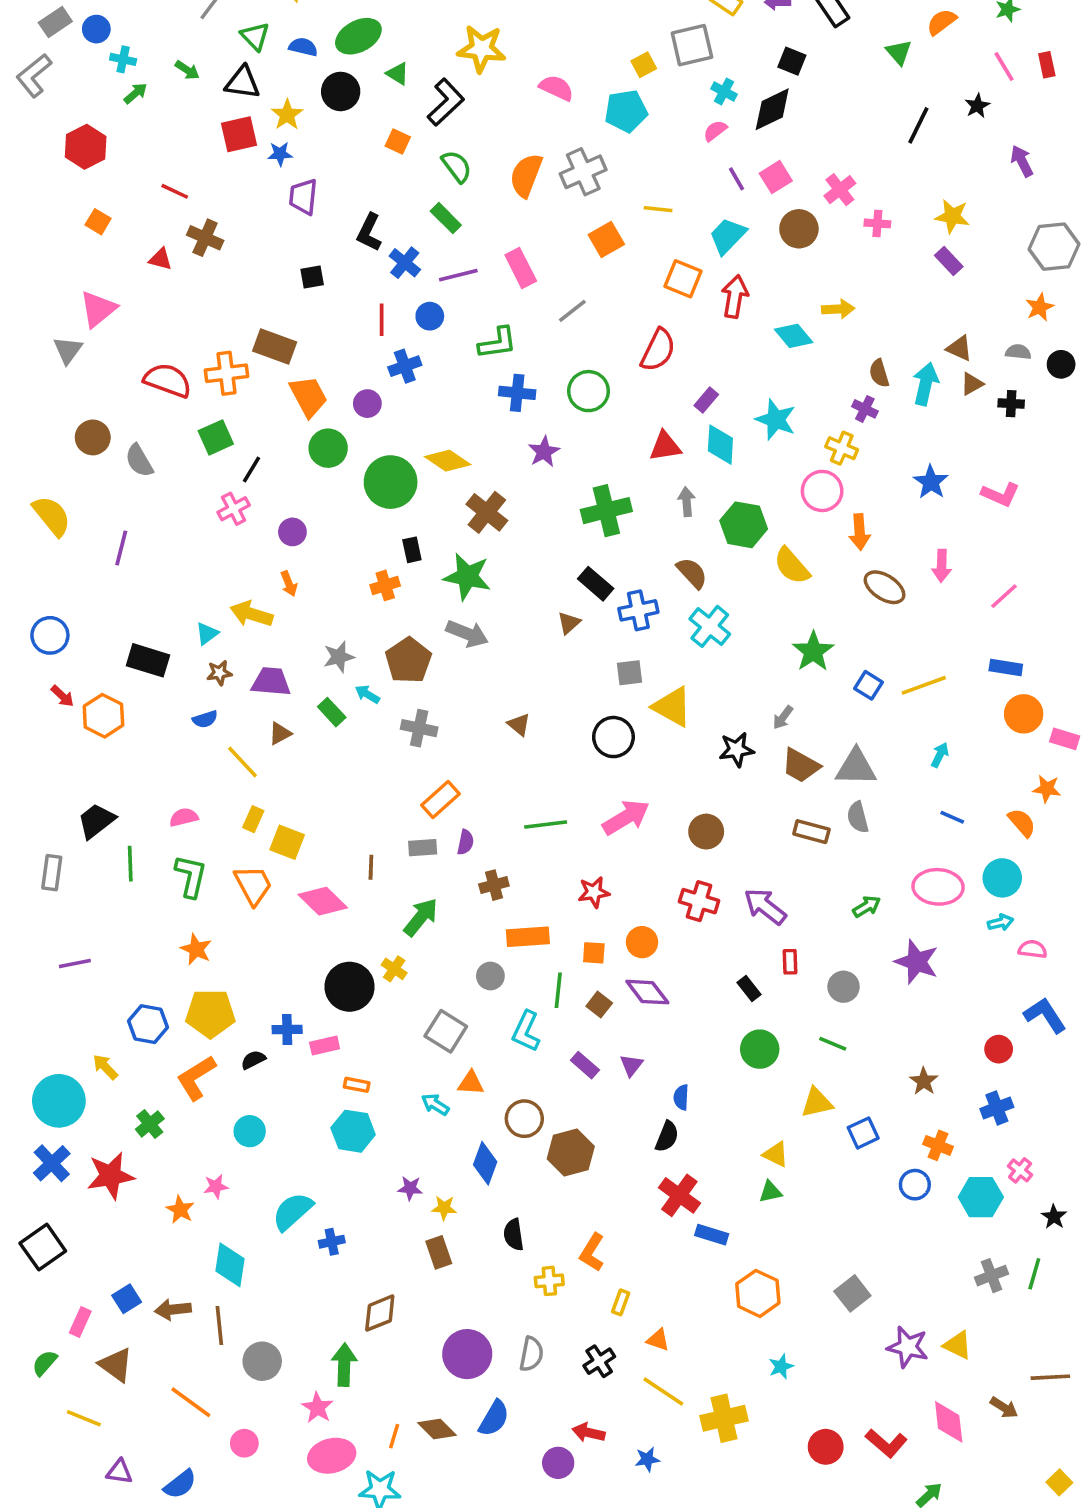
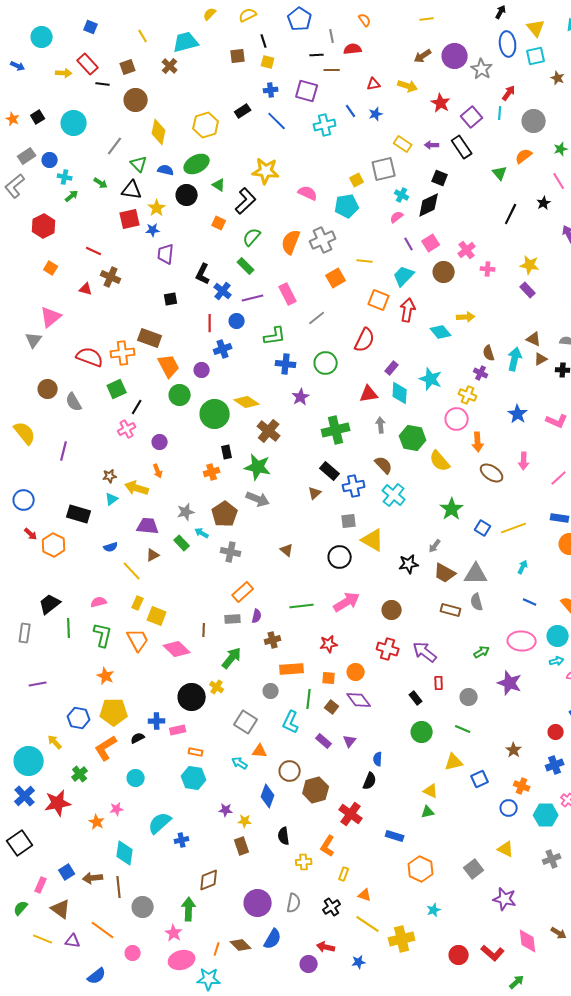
green semicircle: (457, 166) -> (252, 237), turned -102
brown star: (219, 673) -> (110, 476), moved
red cross: (679, 1195) -> (351, 814), moved
yellow triangle: (958, 1345) -> (506, 849), moved
purple triangle: (119, 1472) -> (73, 941), moved

